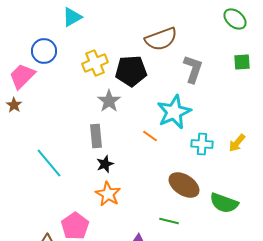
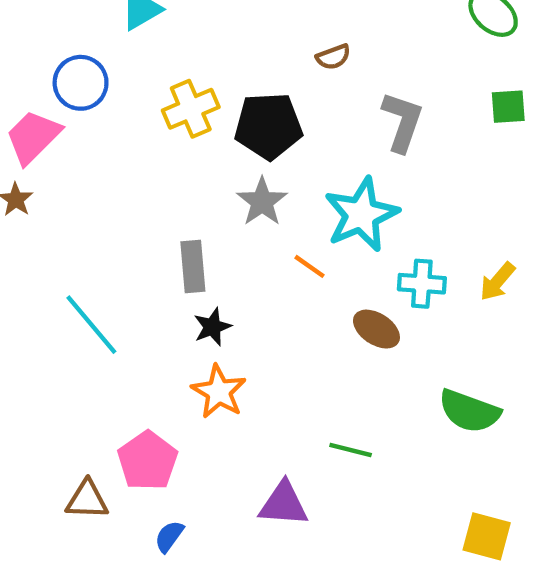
brown semicircle: (161, 39) -> (333, 57), size x0.5
gray star: (109, 101) -> (262, 202), moved
brown ellipse: (184, 185) -> (376, 329), moved, size x0.7

